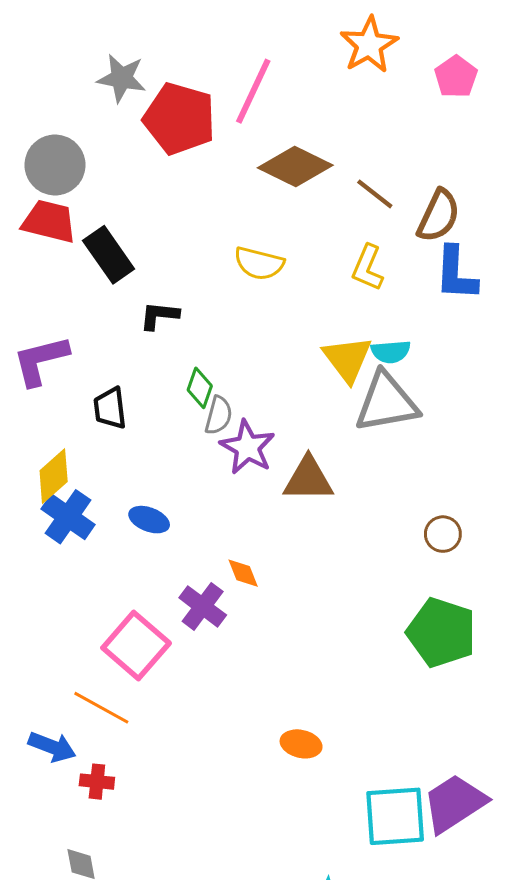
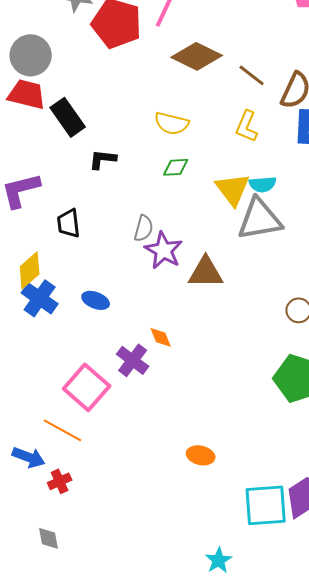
green diamond: (200, 388) -> (176, 167), moved, turned 68
red cross: (97, 782) -> (60, 481), turned -30

